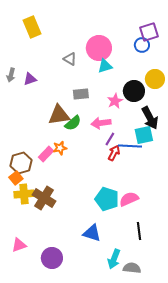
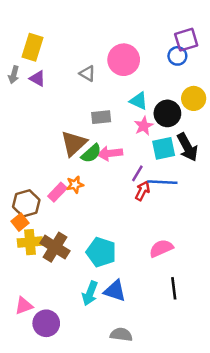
yellow rectangle: (32, 27) -> (32, 47), moved, turned 40
cyan triangle: (105, 66) -> (139, 101), moved, turned 42
gray arrow: (11, 75) -> (14, 75), moved
purple triangle: (30, 79) -> (37, 78), moved, turned 48
brown triangle: (59, 115) -> (74, 143), turned -35
pink arrow: (101, 123) -> (110, 153), moved
cyan square: (144, 135) -> (164, 148), moved
cyan pentagon: (107, 199) -> (101, 252), moved
purple circle: (52, 258) -> (46, 323), moved
cyan arrow: (114, 259) -> (90, 293), moved
gray semicircle: (132, 268) -> (121, 335), moved

